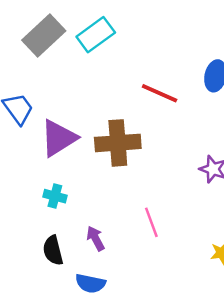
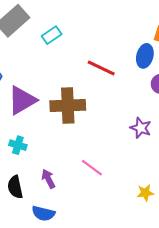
cyan rectangle: (96, 35) -> (52, 35), moved, size x0.7
pink line: (151, 222) -> (92, 168), turned -35

